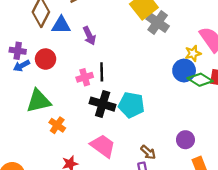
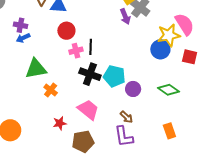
purple arrow: (89, 36) -> (125, 16), moved
yellow star: (193, 53) -> (169, 35), size x1.6
red circle: (46, 59) -> (66, 31), moved
green diamond: (200, 80) -> (168, 90), moved
purple circle: (185, 140) -> (133, 89), moved

